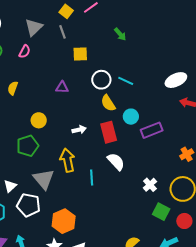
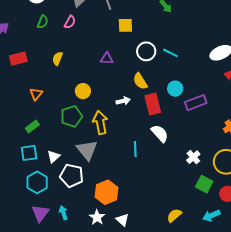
yellow semicircle: (108, 103) -> (140, 81), moved
yellow arrow: (68, 160) -> (100, 122), moved

